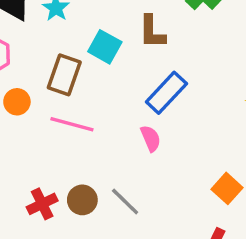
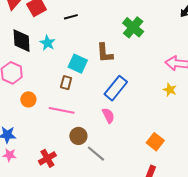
brown rectangle: (64, 75) -> (66, 83), moved, size x0.6
brown circle: (82, 200) -> (78, 136), moved

